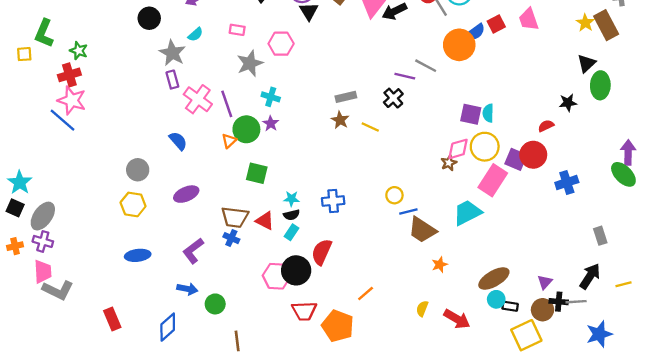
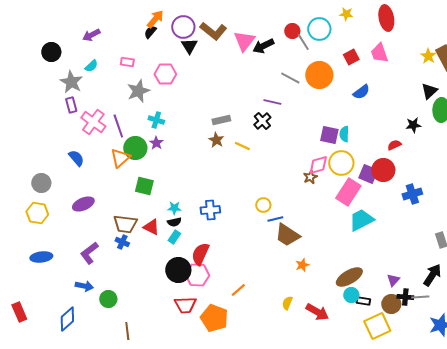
blue semicircle: (475, 32) -> (361, 92), moved
gray line: (426, 66) -> (290, 78), moved
orange triangle: (229, 141) -> (120, 158), size x1.5
cyan trapezoid: (467, 213) -> (361, 220), moved
pink hexagon: (276, 276) -> (197, 275), moved

